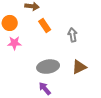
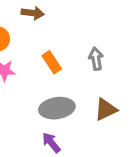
orange rectangle: (45, 25) -> (52, 62), moved

